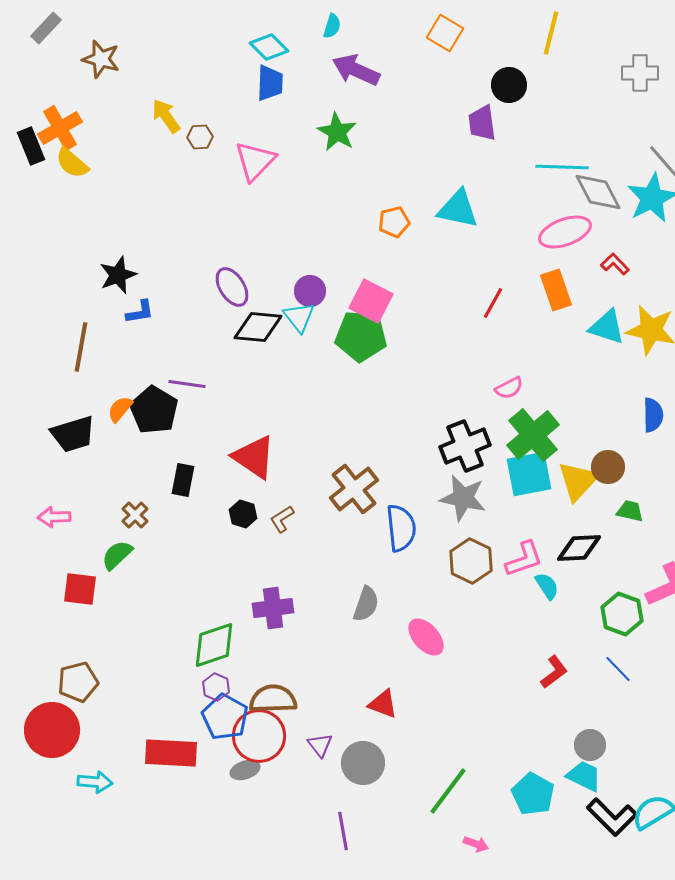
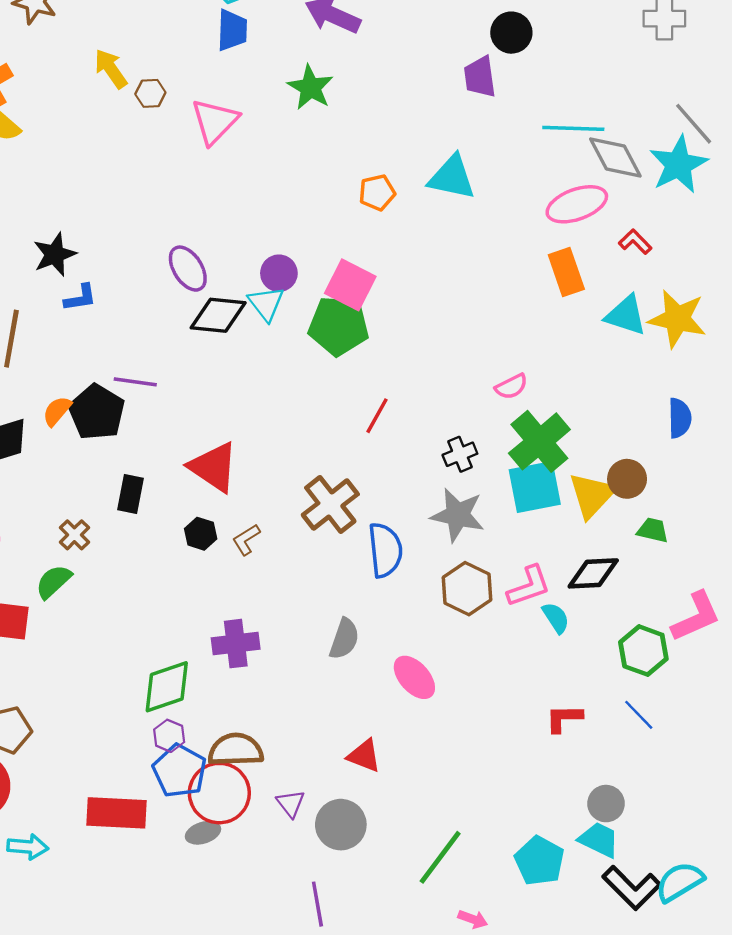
red line: (493, 303) -> (377, 416), moved
black cross: (465, 446) -> (460, 454), size x0.6
red L-shape: (554, 672) -> (564, 718), turned -144

